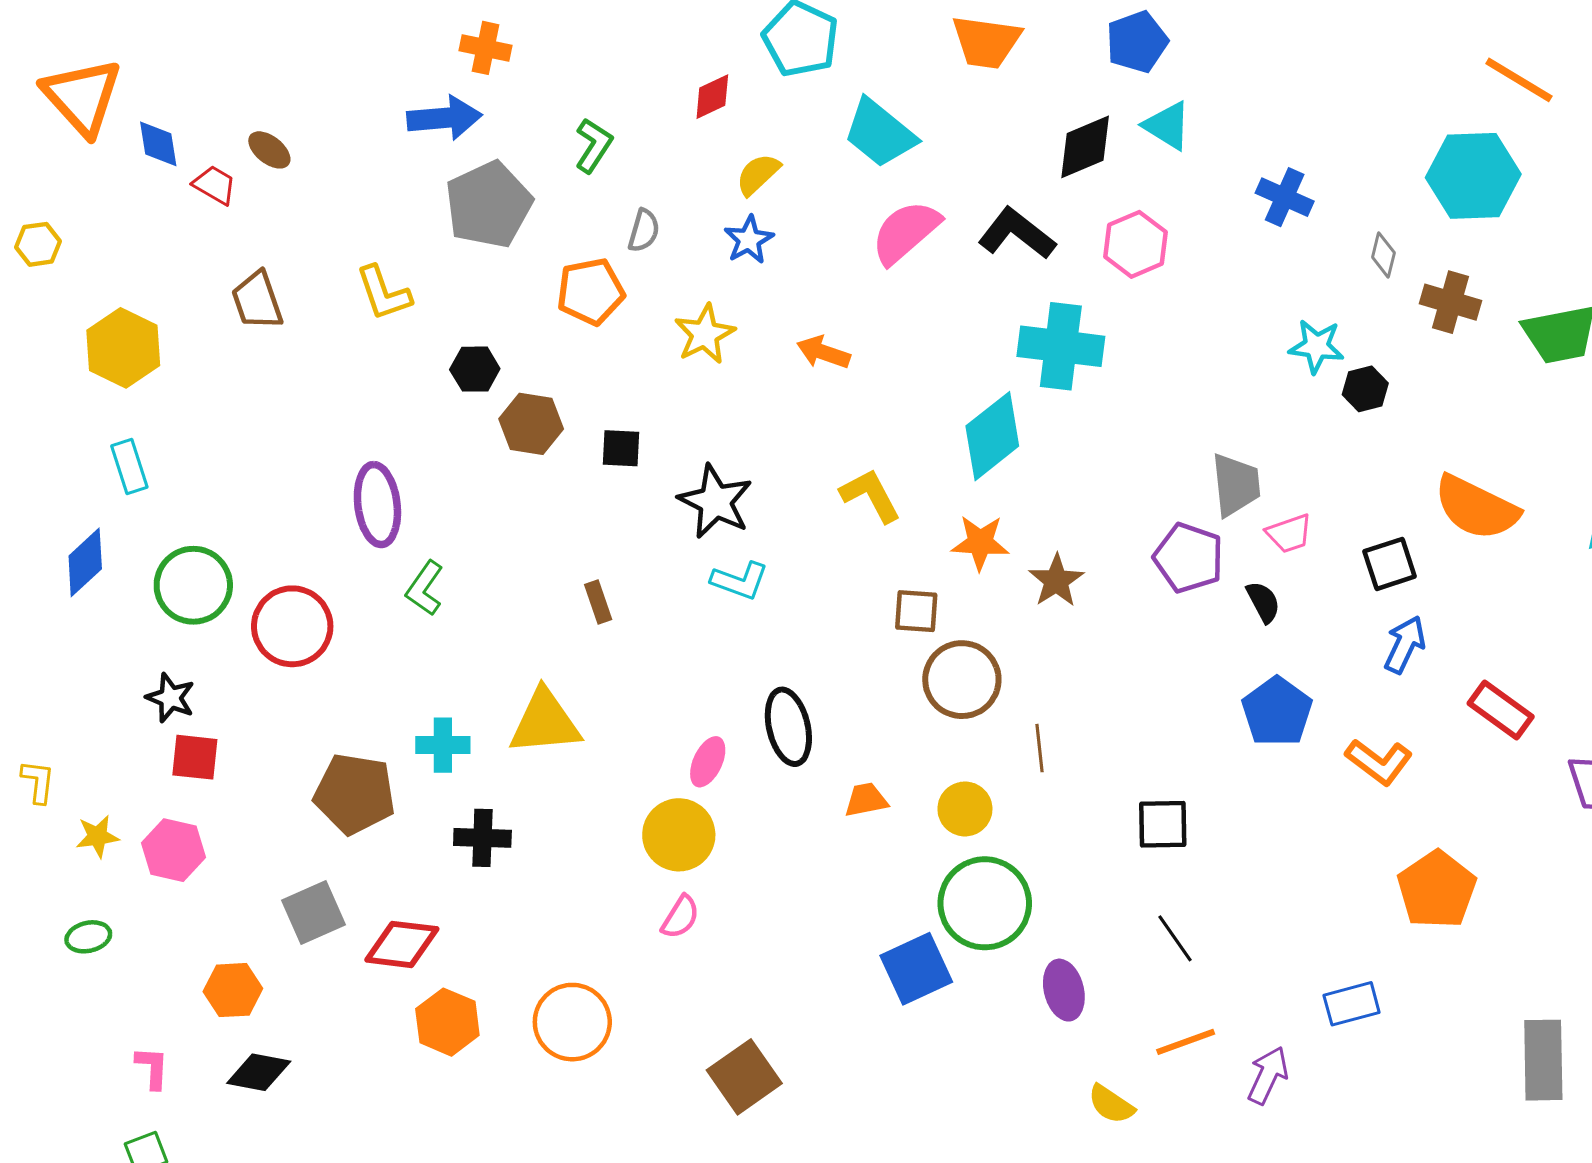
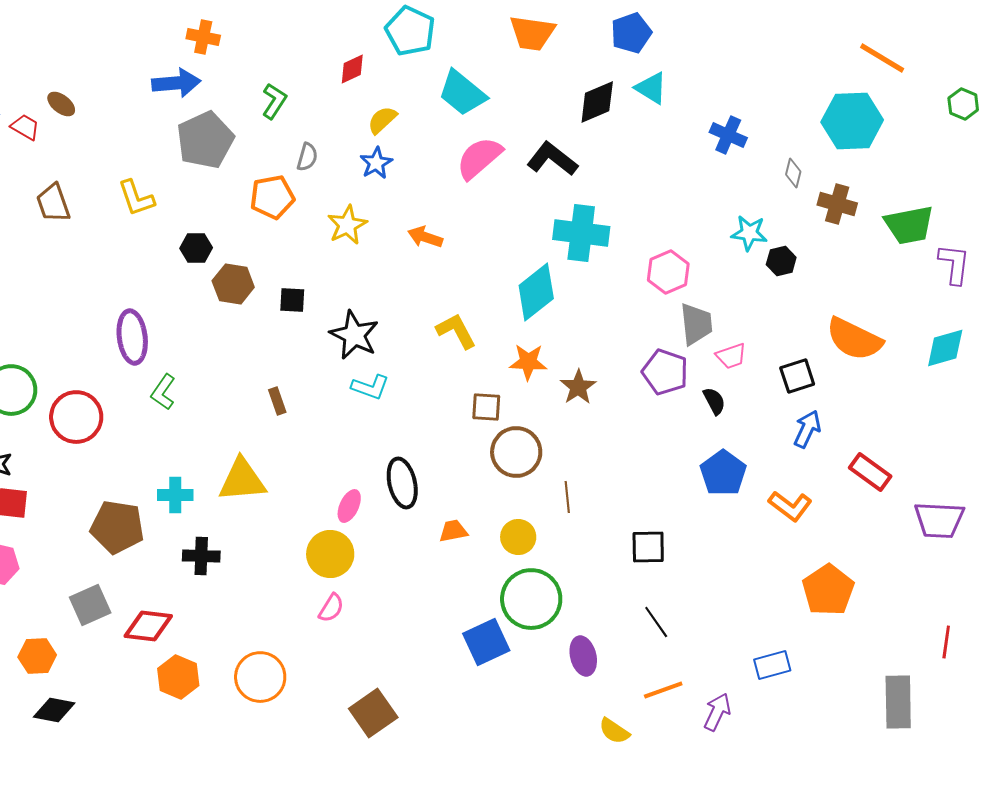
pink hexagon: (1135, 244) -> (668, 272), moved

